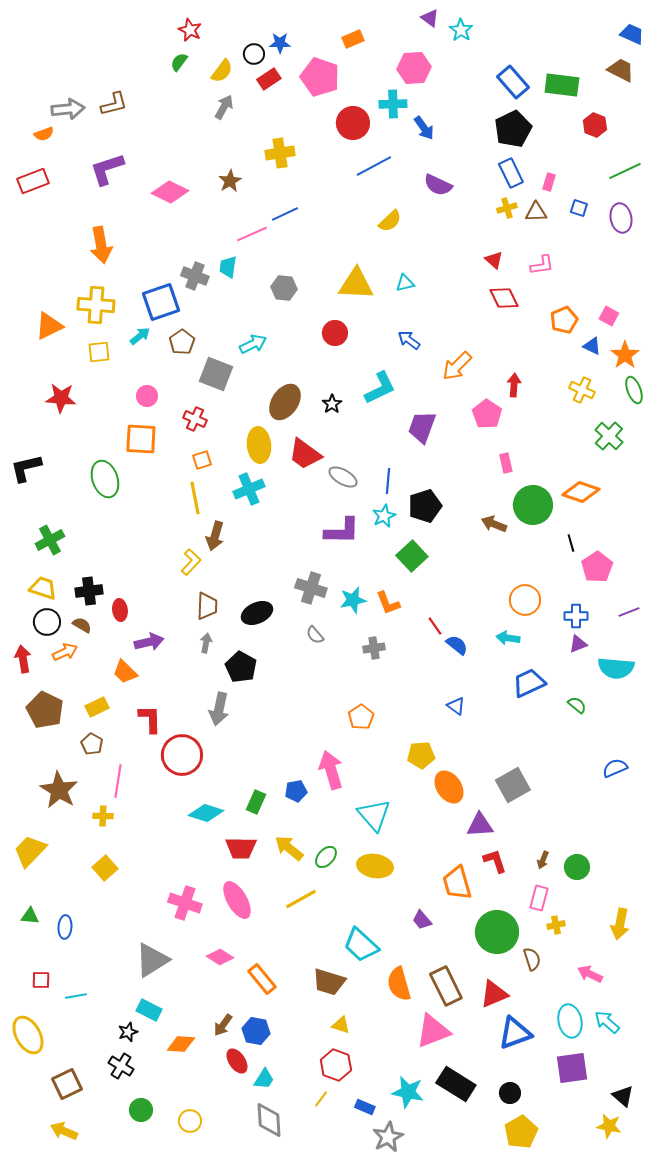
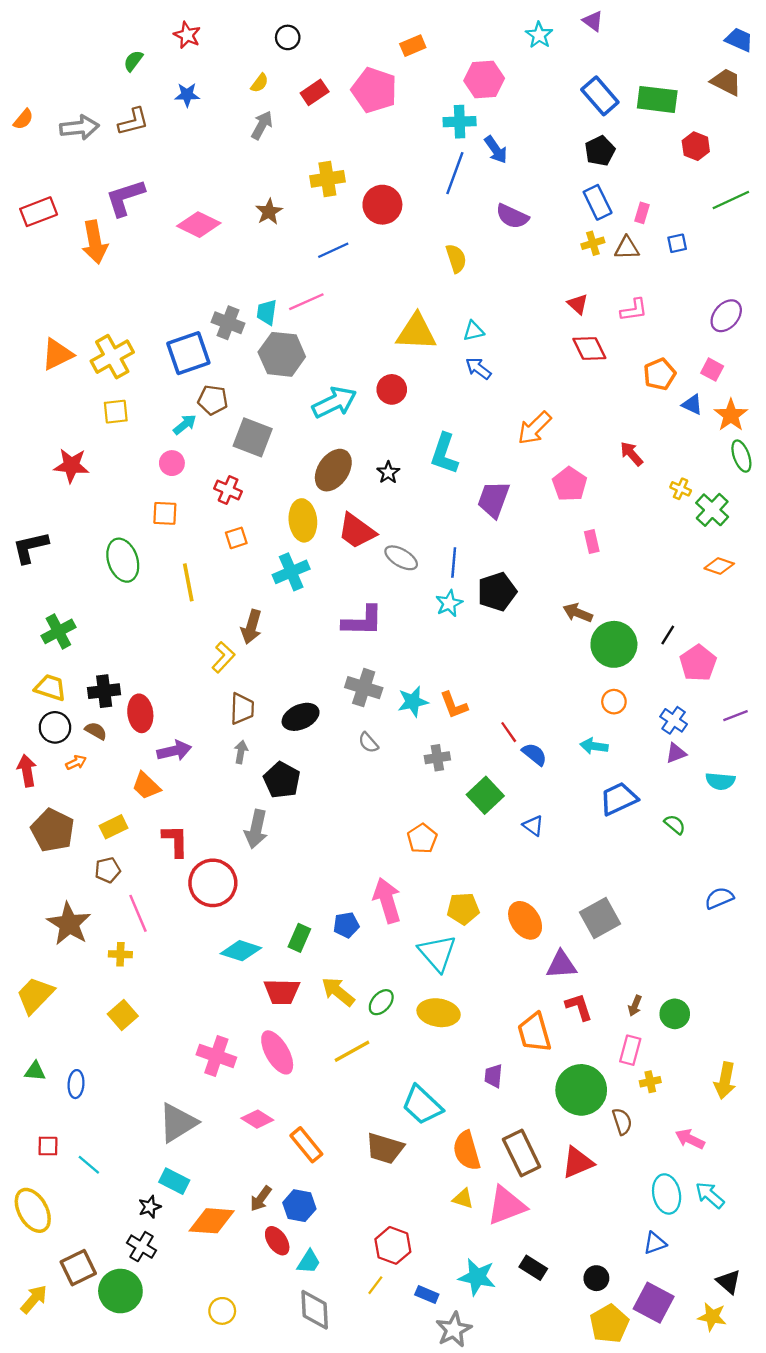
purple triangle: (430, 18) -> (593, 21), moved
red star: (190, 30) -> (187, 35), moved
blue star: (280, 43) -> (187, 95), moved
black circle: (254, 54) -> (288, 37), moved
green semicircle: (179, 62) -> (133, 61), moved
yellow semicircle: (222, 71) -> (260, 83), size x0.7
red circle: (353, 123) -> (382, 205), moved
black pentagon: (513, 129) -> (600, 151), size x0.7
orange semicircle: (44, 134) -> (23, 119), moved, turned -30
blue line: (374, 166) -> (455, 173), moved, turned -42
blue square: (579, 208) -> (677, 243), turned -30
purple ellipse: (621, 218) -> (726, 316), moved, turned 52
yellow semicircle: (390, 221) -> (456, 258), turned -65
pink line: (252, 234) -> (306, 302), moved
orange arrow: (101, 245) -> (95, 242), moved
gray hexagon: (284, 288) -> (282, 354), moved, size x1.5
yellow cross: (96, 305) -> (112, 357), turned -33
orange triangle: (49, 326) -> (57, 354), moved
cyan arrow: (140, 336) -> (185, 424), moved
blue arrow: (409, 340) -> (478, 368), moved
brown pentagon: (182, 342) -> (213, 400), turned -30
cyan arrow: (253, 344) -> (334, 402), moved, size x1.4
red arrow: (514, 385) -> (631, 454), moved, turned -45
cyan L-shape: (380, 388) -> (444, 454), turned 135
yellow cross: (582, 390) -> (681, 489), moved, size x0.7
orange square: (141, 439) -> (165, 513), size x0.7
orange diamond: (581, 492) -> (719, 566), moved, size x0.7
yellow line: (195, 498) -> (188, 582), moved
green circle: (533, 505) -> (614, 644), moved
purple L-shape: (342, 531) -> (363, 621), moved
black line: (571, 543) -> (668, 635), turned 48
green square: (412, 556) -> (485, 795), moved
orange circle: (525, 600) -> (614, 702), size x0.7
red ellipse: (120, 610) -> (140, 713), size x1.4
blue cross: (576, 616) -> (674, 720), turned 35
orange arrow: (65, 652) -> (76, 762), size x0.7
cyan semicircle: (616, 668) -> (720, 781), size x0.7
brown pentagon: (92, 744) -> (108, 870), turned 30
yellow pentagon: (421, 755) -> (463, 909), moved
pink line: (118, 781) -> (138, 913), turned -32
purple trapezoid: (422, 920) -> (493, 1076), turned 45
cyan line: (76, 996) -> (89, 1165), turned 50
yellow triangle: (341, 1025) -> (463, 1199), moved
blue triangle: (515, 1033) -> (655, 1243), moved, size x0.6
orange diamond: (181, 1044) -> (212, 1221), size x1.4
purple square: (572, 1068) -> (654, 1303), moved, turned 36
black rectangle: (456, 1084) -> (533, 1268), size x0.6
green circle: (141, 1110) -> (120, 1291), moved, size x1.6
yellow arrow: (64, 1131) -> (34, 1299), moved, turned 108

